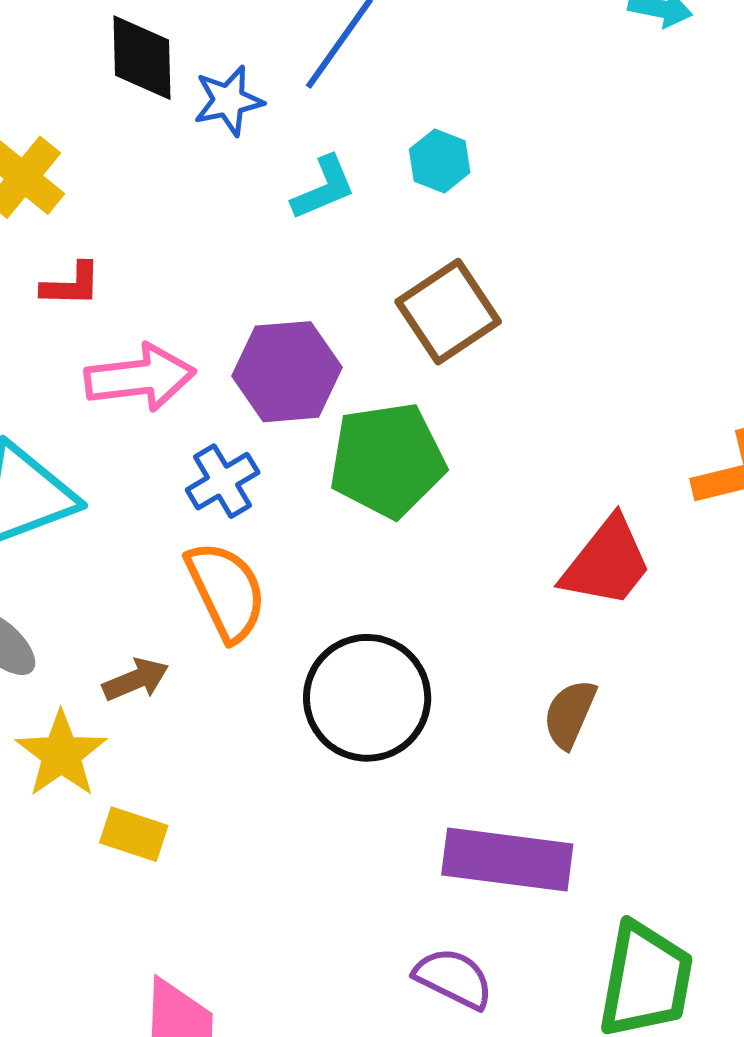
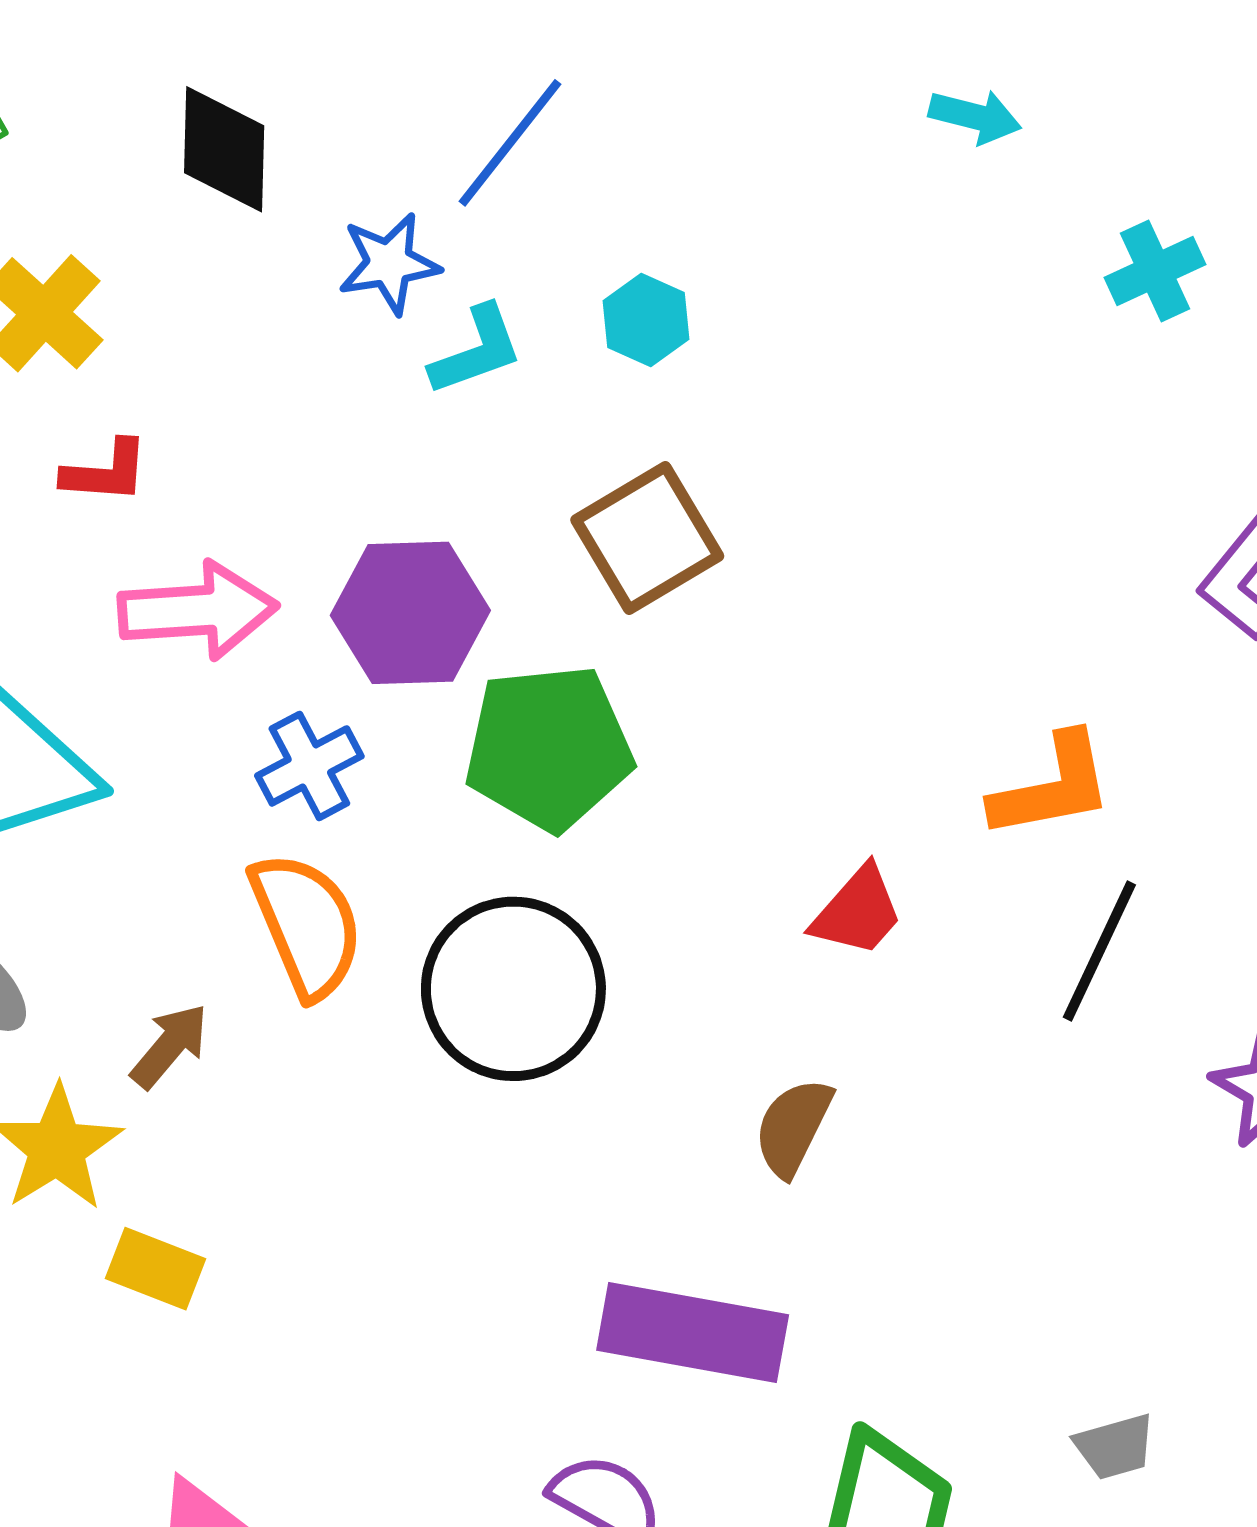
blue star: (229, 101) -> (389, 263), moved
red trapezoid: (607, 563) -> (858, 911), size x0.7
brown arrow: (136, 680) -> (170, 1046), turned -30
black circle: (367, 698) -> (513, 989), moved

